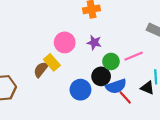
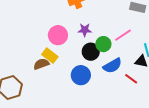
brown semicircle: (41, 69) -> (41, 64), turned 42
black circle: (101, 76) -> (91, 52), moved
red line: (125, 98) -> (131, 79), moved

